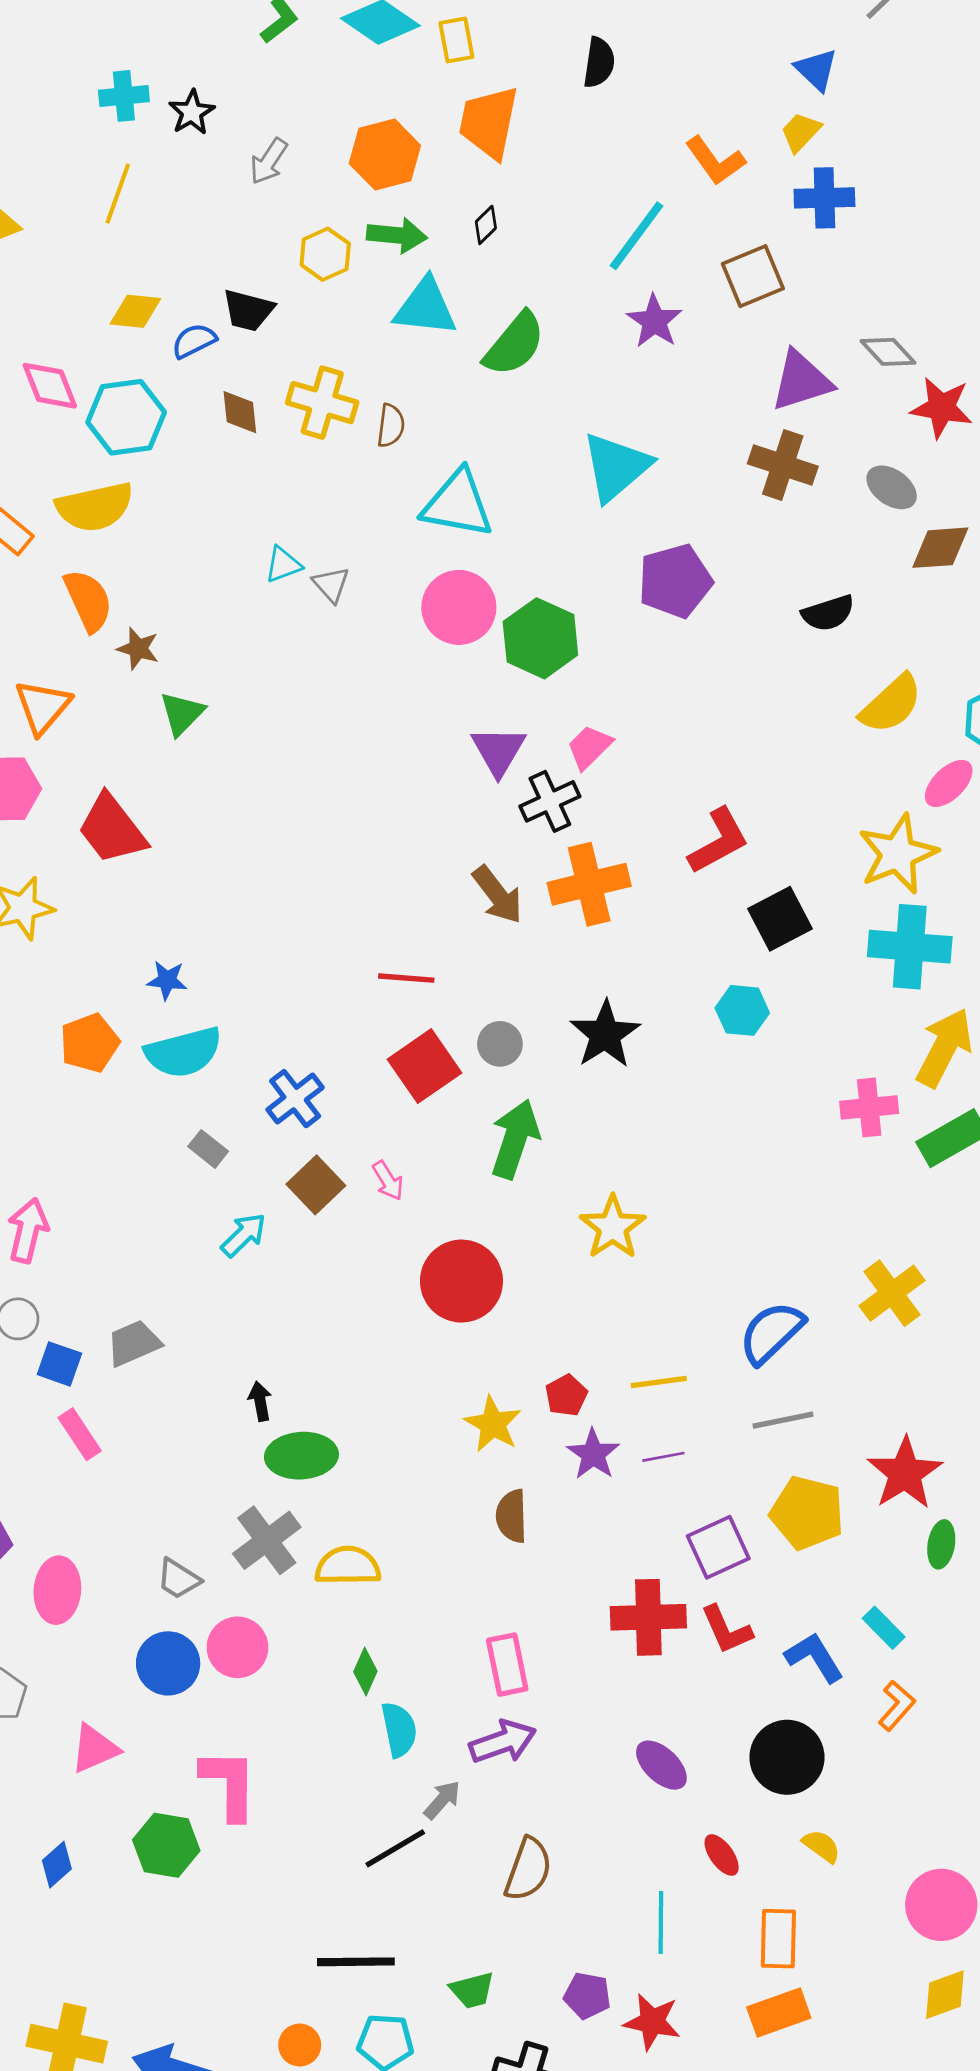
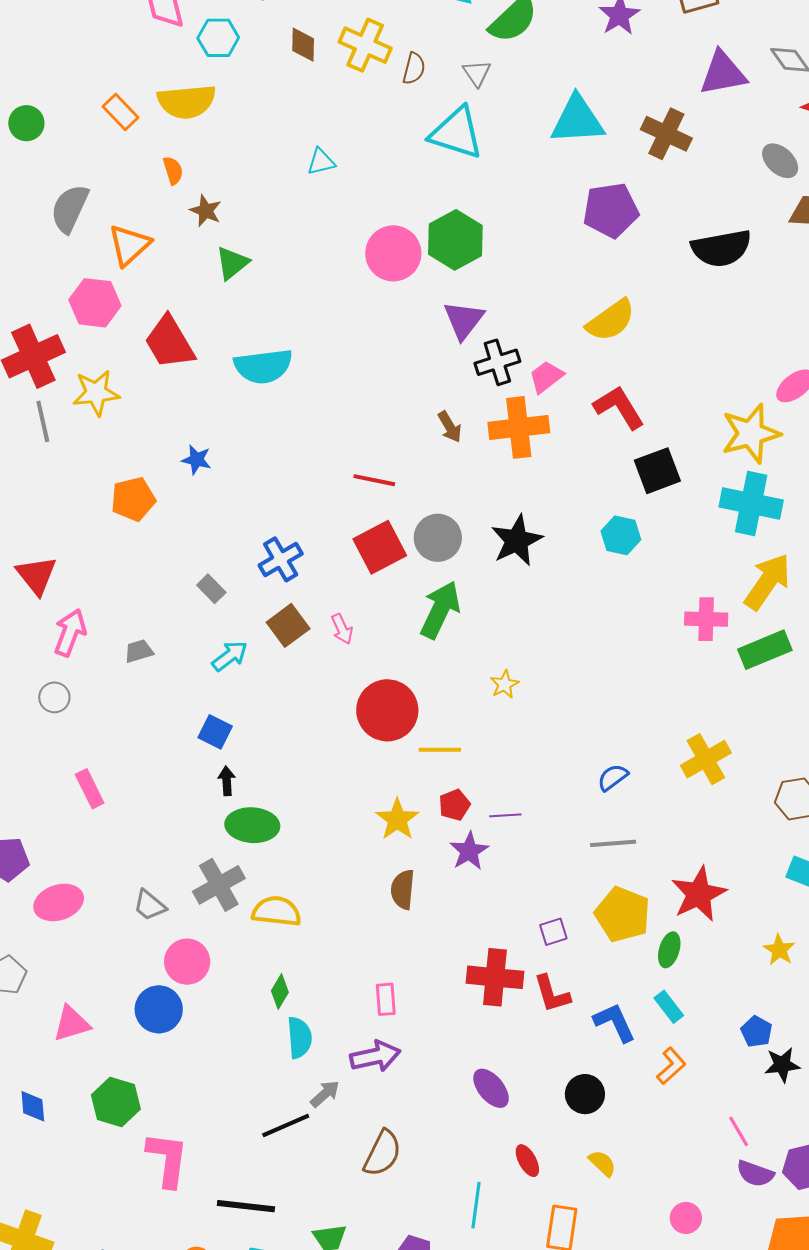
cyan hexagon: (126, 417) -> (218, 38), size x0.7
brown cross: (783, 465) -> (666, 134), moved
cyan triangle: (616, 467) -> (577, 120), turned 30
gray triangle: (331, 585) -> (477, 73), moved
orange semicircle: (88, 601) -> (173, 170), size x0.6
pink circle: (459, 607) -> (393, 253), moved
black semicircle: (828, 613) -> (721, 248), size x1.5
green hexagon: (540, 638) -> (455, 240), moved
yellow semicircle: (891, 704) -> (611, 320), moved
pink trapezoid: (589, 747) -> (546, 377), moved
red L-shape: (719, 841) -> (619, 407), turned -100
brown arrow: (498, 895) -> (450, 427), size x0.7
gray circle: (500, 1044) -> (438, 538), size x1.4
cyan semicircle: (183, 1052) -> (263, 366), moved
yellow star: (613, 1227) -> (505, 684), size x0.6
blue semicircle: (771, 1333) -> (613, 777), size x0.6
gray trapezoid: (134, 1343) -> (139, 651), moved, size x0.7
blue square: (59, 1364) -> (215, 732), moved
yellow line: (659, 1382) -> (440, 750), moved
purple line: (663, 1457) -> (505, 815), moved
green ellipse: (941, 1544) -> (669, 950), moved
purple square: (718, 1547) -> (553, 932), size x0.6
pink ellipse: (57, 1590) -> (59, 902), turned 60
blue circle: (168, 1663) -> (159, 1009), moved
pink rectangle: (507, 1665) -> (386, 999), size x0.7
black circle: (787, 1757) -> (585, 1094), size x0.7
pink L-shape: (229, 1784) -> (167, 1159), moved
blue diamond: (57, 1865) -> (33, 1106), turned -60
pink circle: (941, 1905) -> (686, 1218), size x0.6

